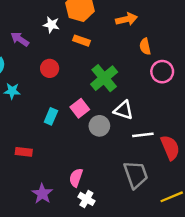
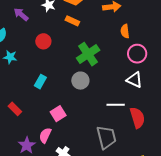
pink square: (80, 108) -> (58, 114), moved
white triangle: (123, 110) -> (134, 80), moved
gray circle: (99, 126) -> (80, 81), moved
red rectangle: (24, 152) -> (15, 109), turned 32
pink semicircle: (76, 178) -> (45, 135), moved

